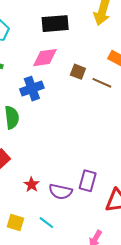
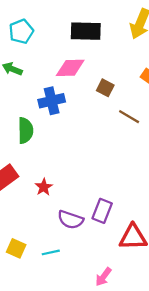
brown line: (102, 83) -> (129, 117), moved
red star: (32, 185) -> (44, 187), moved
cyan line: (46, 223) -> (51, 252), turned -56

